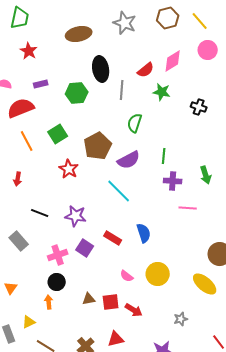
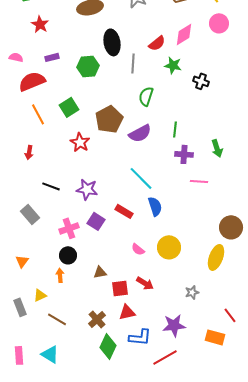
black cross: (199, 107) -> (201, 81), moved
cyan line: (119, 191) -> (141, 178), moved
yellow ellipse: (205, 284) -> (216, 257), turned 70
red square: (111, 302) -> (120, 288), moved

